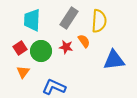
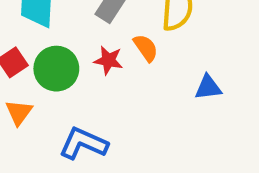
blue triangle: (114, 60) -> (208, 87), size x0.6

